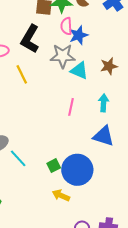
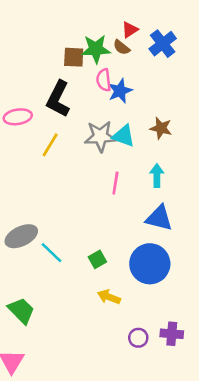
gray star: (63, 56) -> (100, 136), moved
brown star: (109, 66) -> (161, 128), turned 30
yellow line: (22, 74) -> (50, 145), turned 60
blue circle: (77, 170) -> (150, 264), moved

